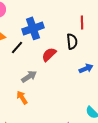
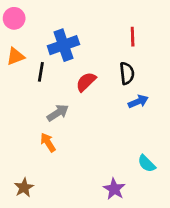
black semicircle: (72, 41) -> (127, 73), moved
black line: (17, 47) -> (41, 72), turned -32

